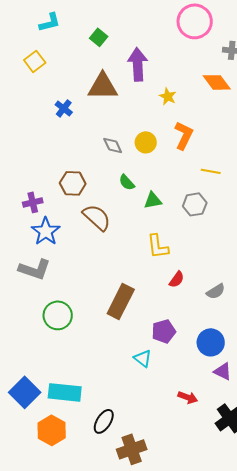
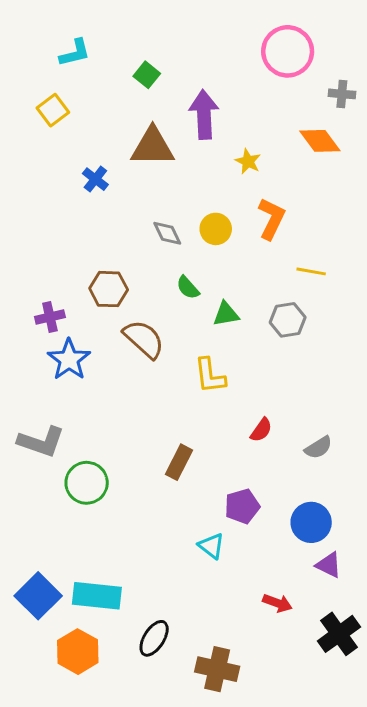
yellow L-shape: (158, 246) -> (210, 376), moved
gray L-shape: (35, 269) -> (41, 442), moved
brown rectangle: (121, 301) -> (179, 462), size x0.7
brown cross: (132, 449) -> (217, 669), moved, turned 32

